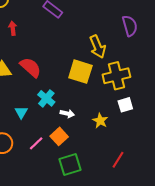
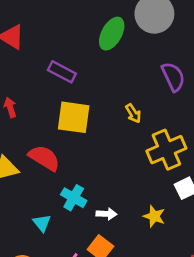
yellow arrow: (98, 47) -> (133, 113), size x0.6
yellow square: (80, 72) -> (74, 117), moved

